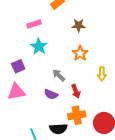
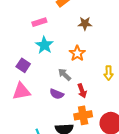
orange star: (80, 53) -> (77, 53), moved
purple square: (18, 66) -> (23, 65), turned -32

